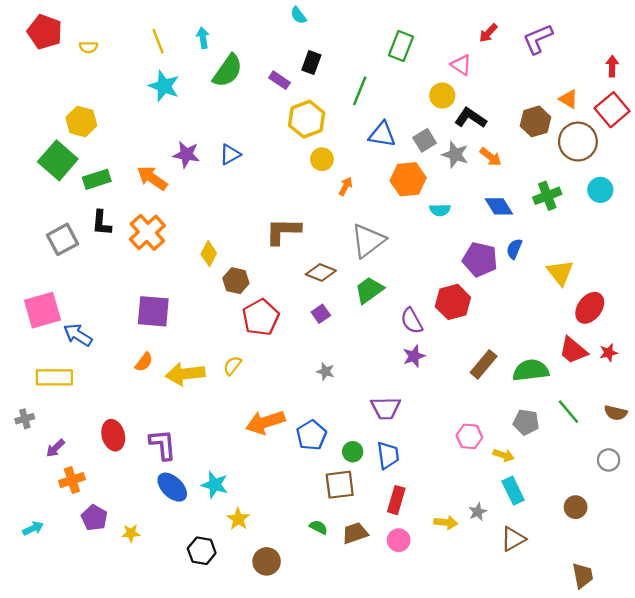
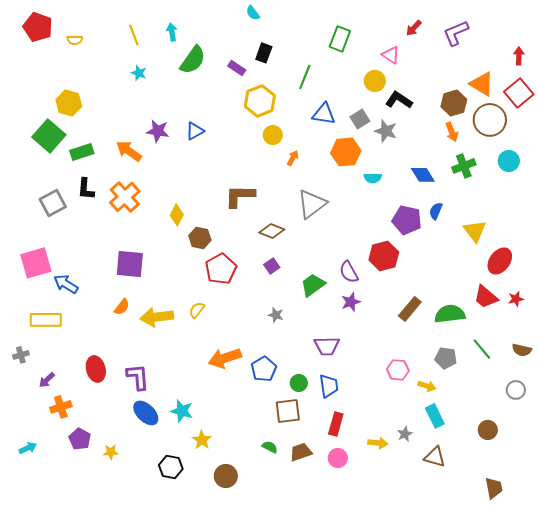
cyan star: (164, 86) -> (139, 73), size x0.6
orange triangle: (568, 99) -> (482, 84), size x1.5
orange arrow: (491, 157) -> (452, 132), moved, turned 30
green trapezoid: (369, 290) -> (313, 285), moved
brown triangle: (513, 539) -> (435, 457), turned 45

